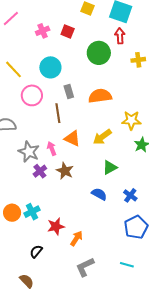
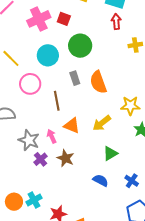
pink cross: (43, 31) -> (39, 19), size x1.6
green circle: (99, 53) -> (80, 46), moved
gray rectangle: (69, 92) -> (75, 78), moved
orange semicircle: (100, 96) -> (98, 82), turned -100

